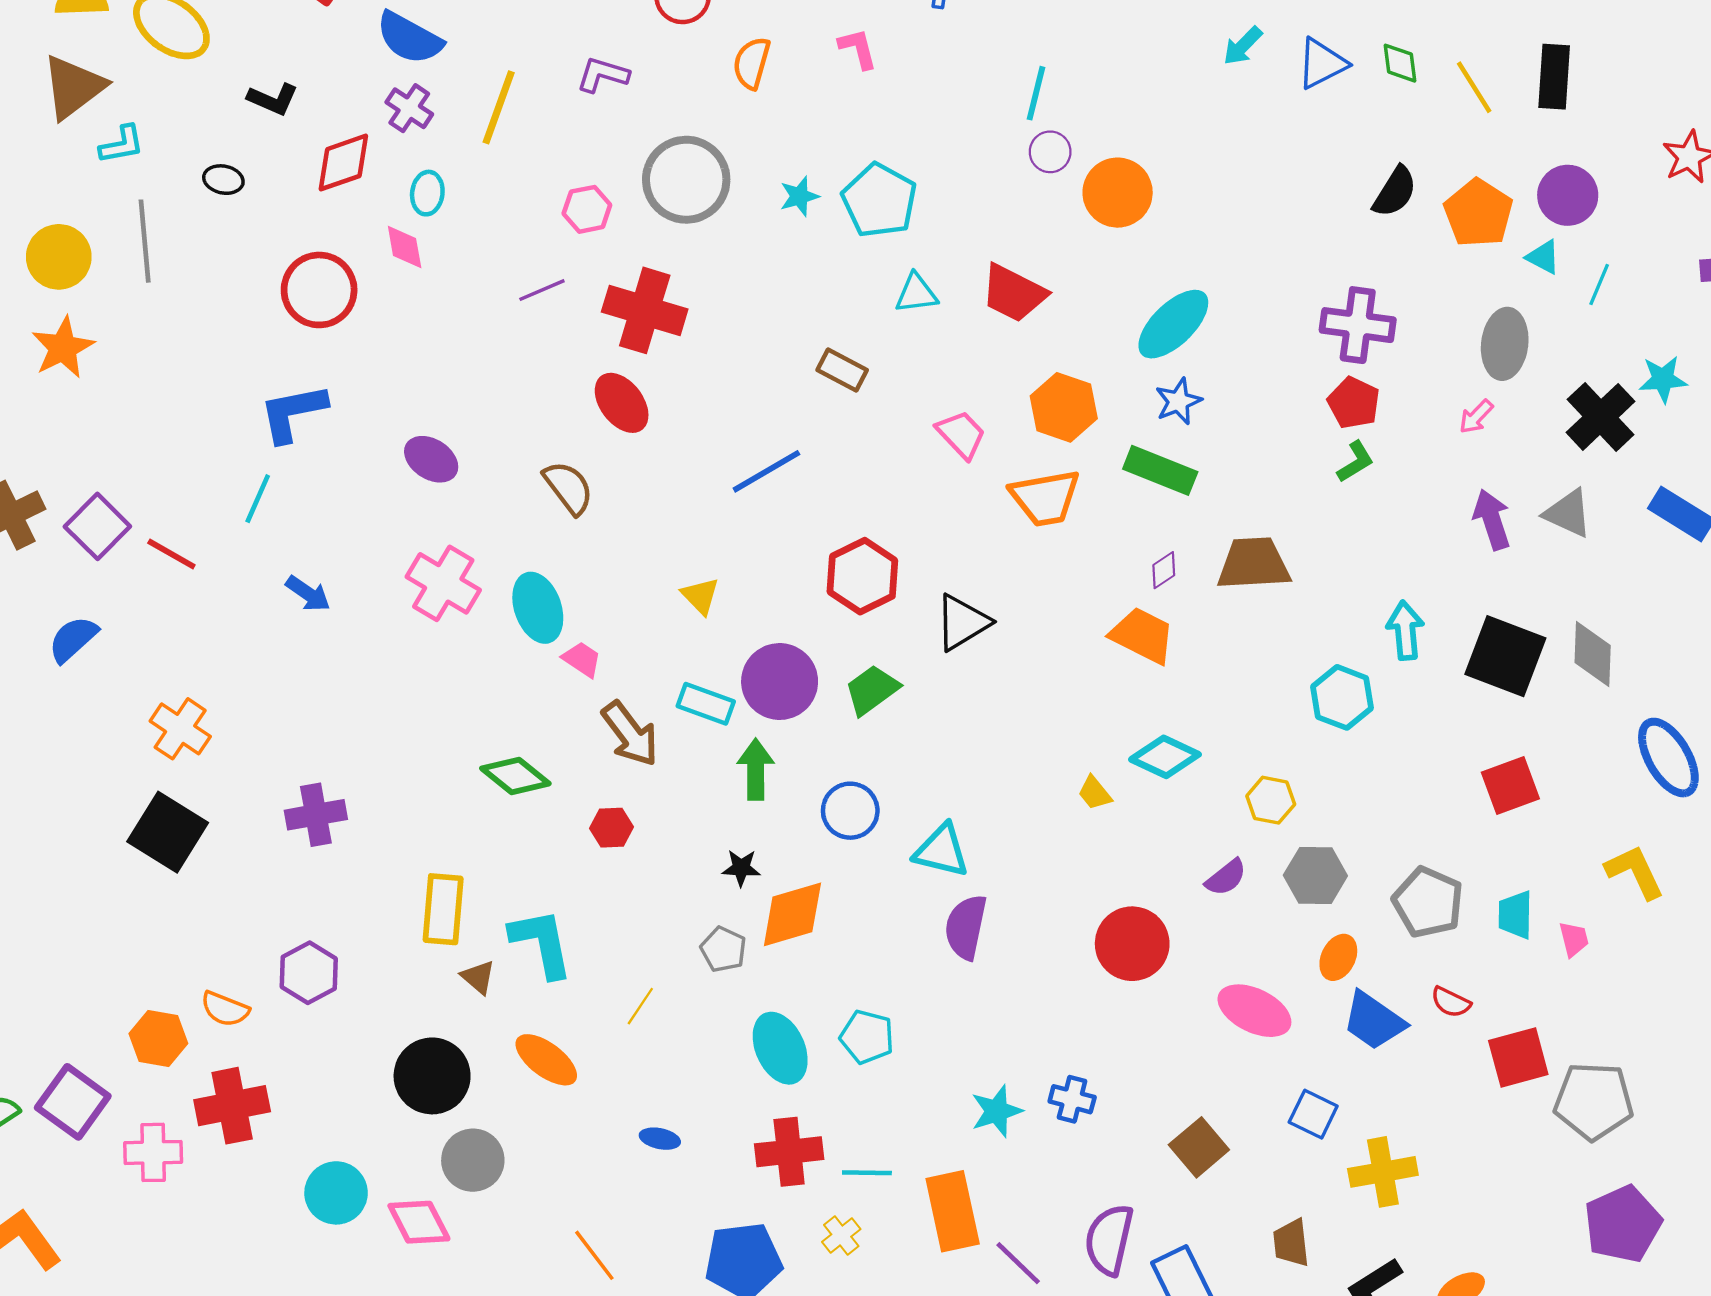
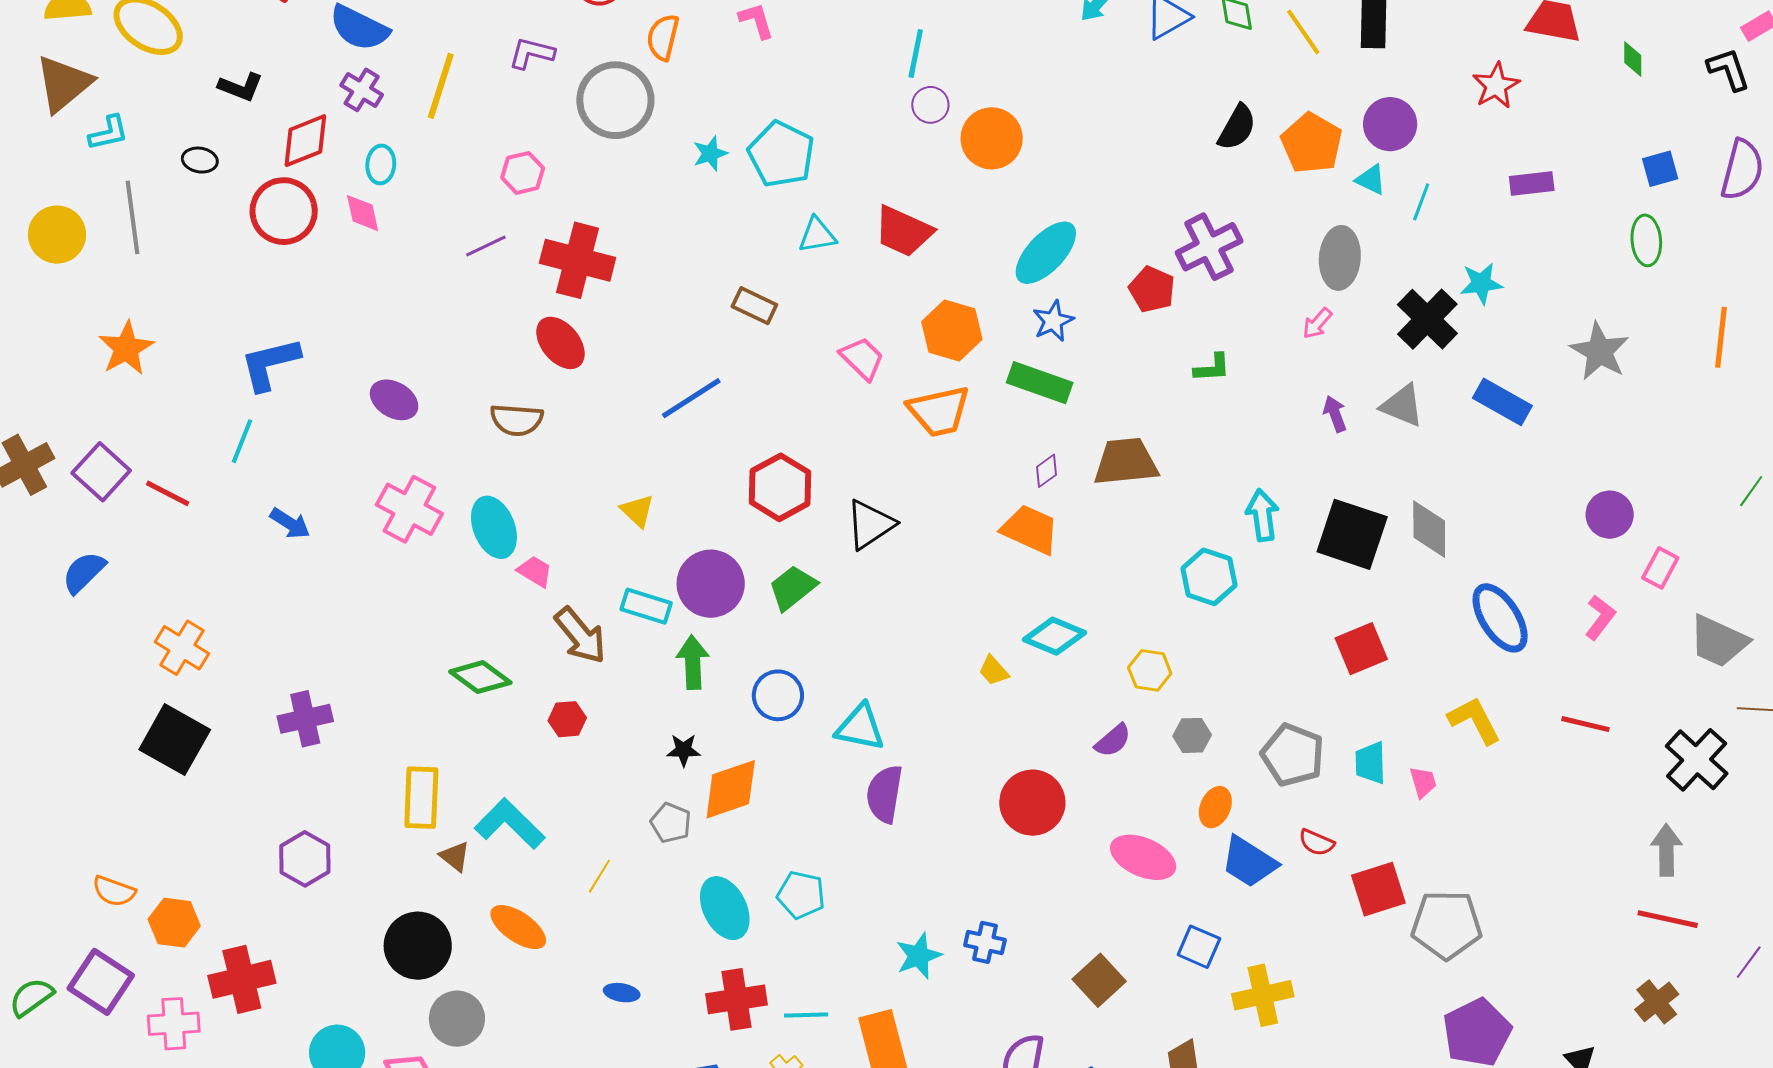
gray circle: (686, 180) -> (615, 100), moved
red circle: (319, 290) -> (284, 211), moved
purple cross: (1358, 325) -> (1209, 247), turned -32
orange star: (63, 348) -> (126, 348), moved
red pentagon: (1354, 403) -> (1152, 289), moved
green L-shape: (1355, 462) -> (1212, 368), turned 30
brown semicircle: (568, 488) -> (517, 420), turned 134
purple arrow: (1492, 520) -> (1335, 414), size x0.7
gray hexagon: (1315, 876) -> (1192, 735), size x0.7
cyan L-shape: (542, 943) -> (510, 824), turned -32
orange semicircle: (225, 1009) -> (114, 891), moved

